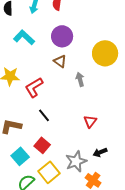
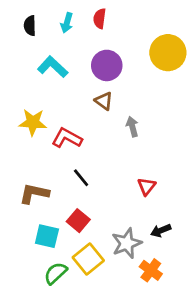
yellow circle: (105, 53) -> (168, 53), moved
red L-shape: (34, 87) -> (67, 138), turned 60
cyan square: (20, 156) -> (47, 236), turned -36

